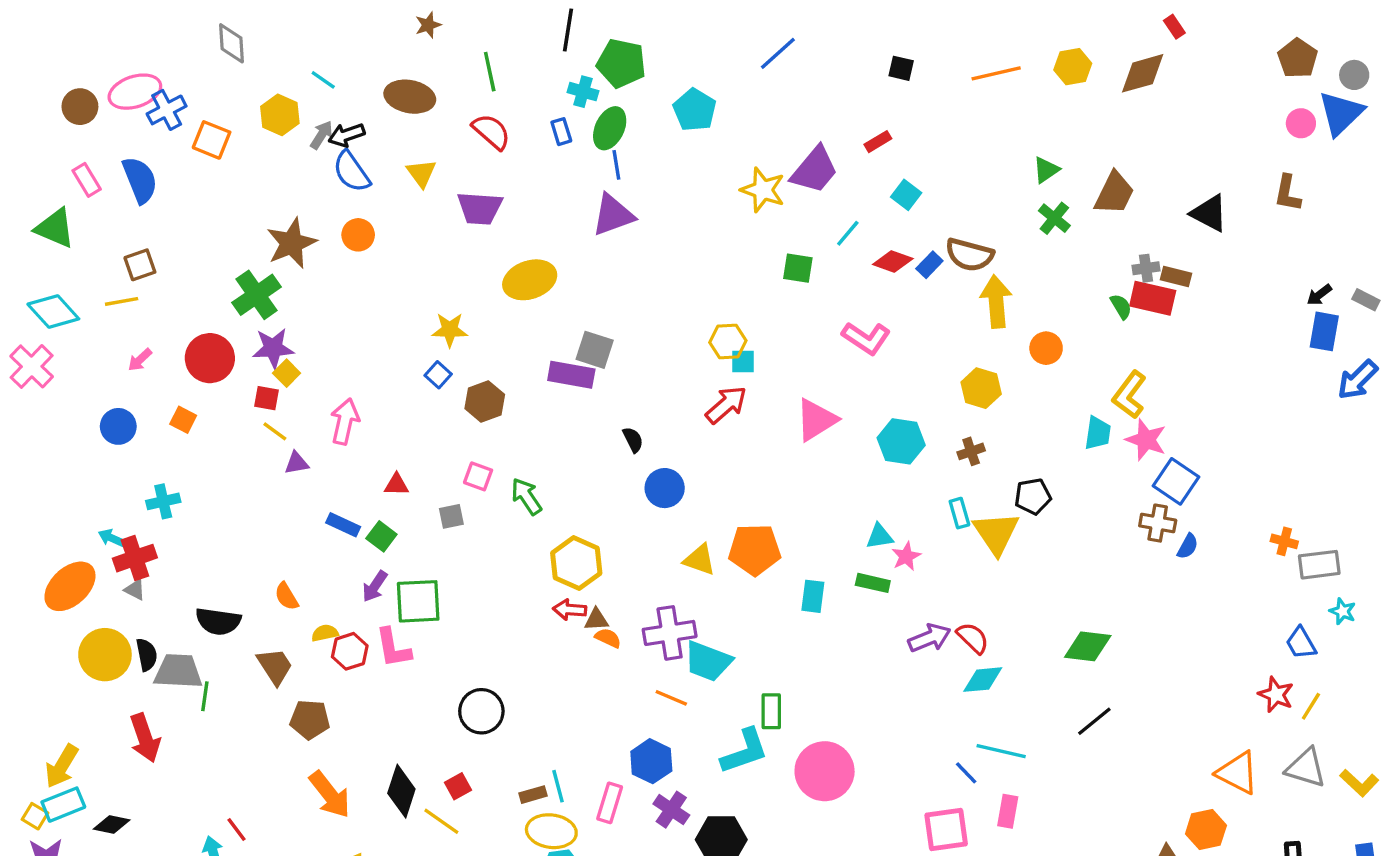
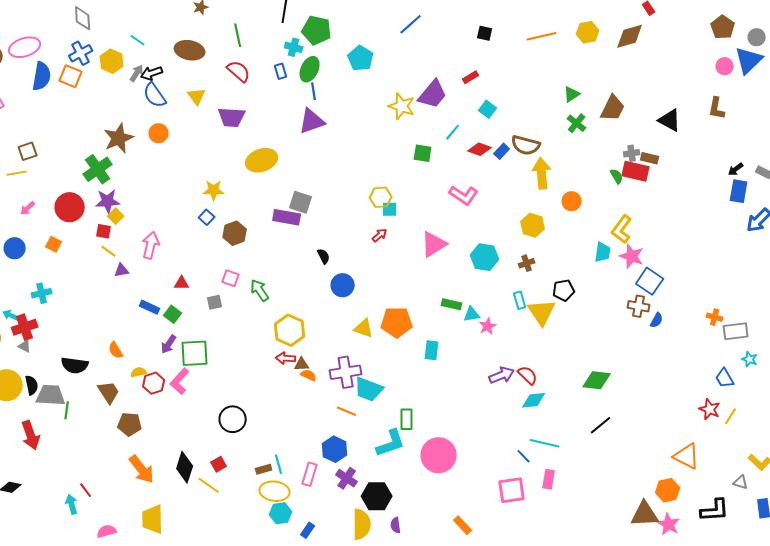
blue cross: (167, 110) -> (81, 53), moved
blue semicircle: (140, 180) -> (42, 76), moved, turned 32
red arrow: (726, 405) -> (380, 235), size x0.6
green rectangle: (873, 583) -> (452, 304), moved
pink L-shape: (393, 648) -> (180, 381), turned 52
gray triangle: (1306, 768) -> (741, 482), moved, size x0.6

